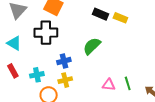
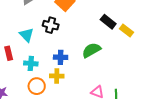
black cross: (46, 33) -> (51, 25), size x0.7
cyan triangle: (14, 43) -> (27, 35), moved

